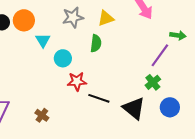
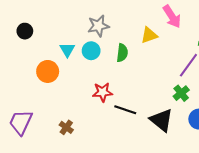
yellow triangle: (106, 18) -> (149, 35), moved
orange circle: (24, 20) -> (48, 71), moved
cyan circle: (63, 58) -> (91, 51), moved

